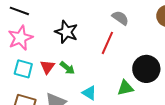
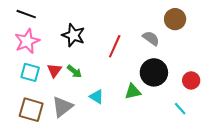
gray semicircle: (120, 18) -> (151, 38), moved

